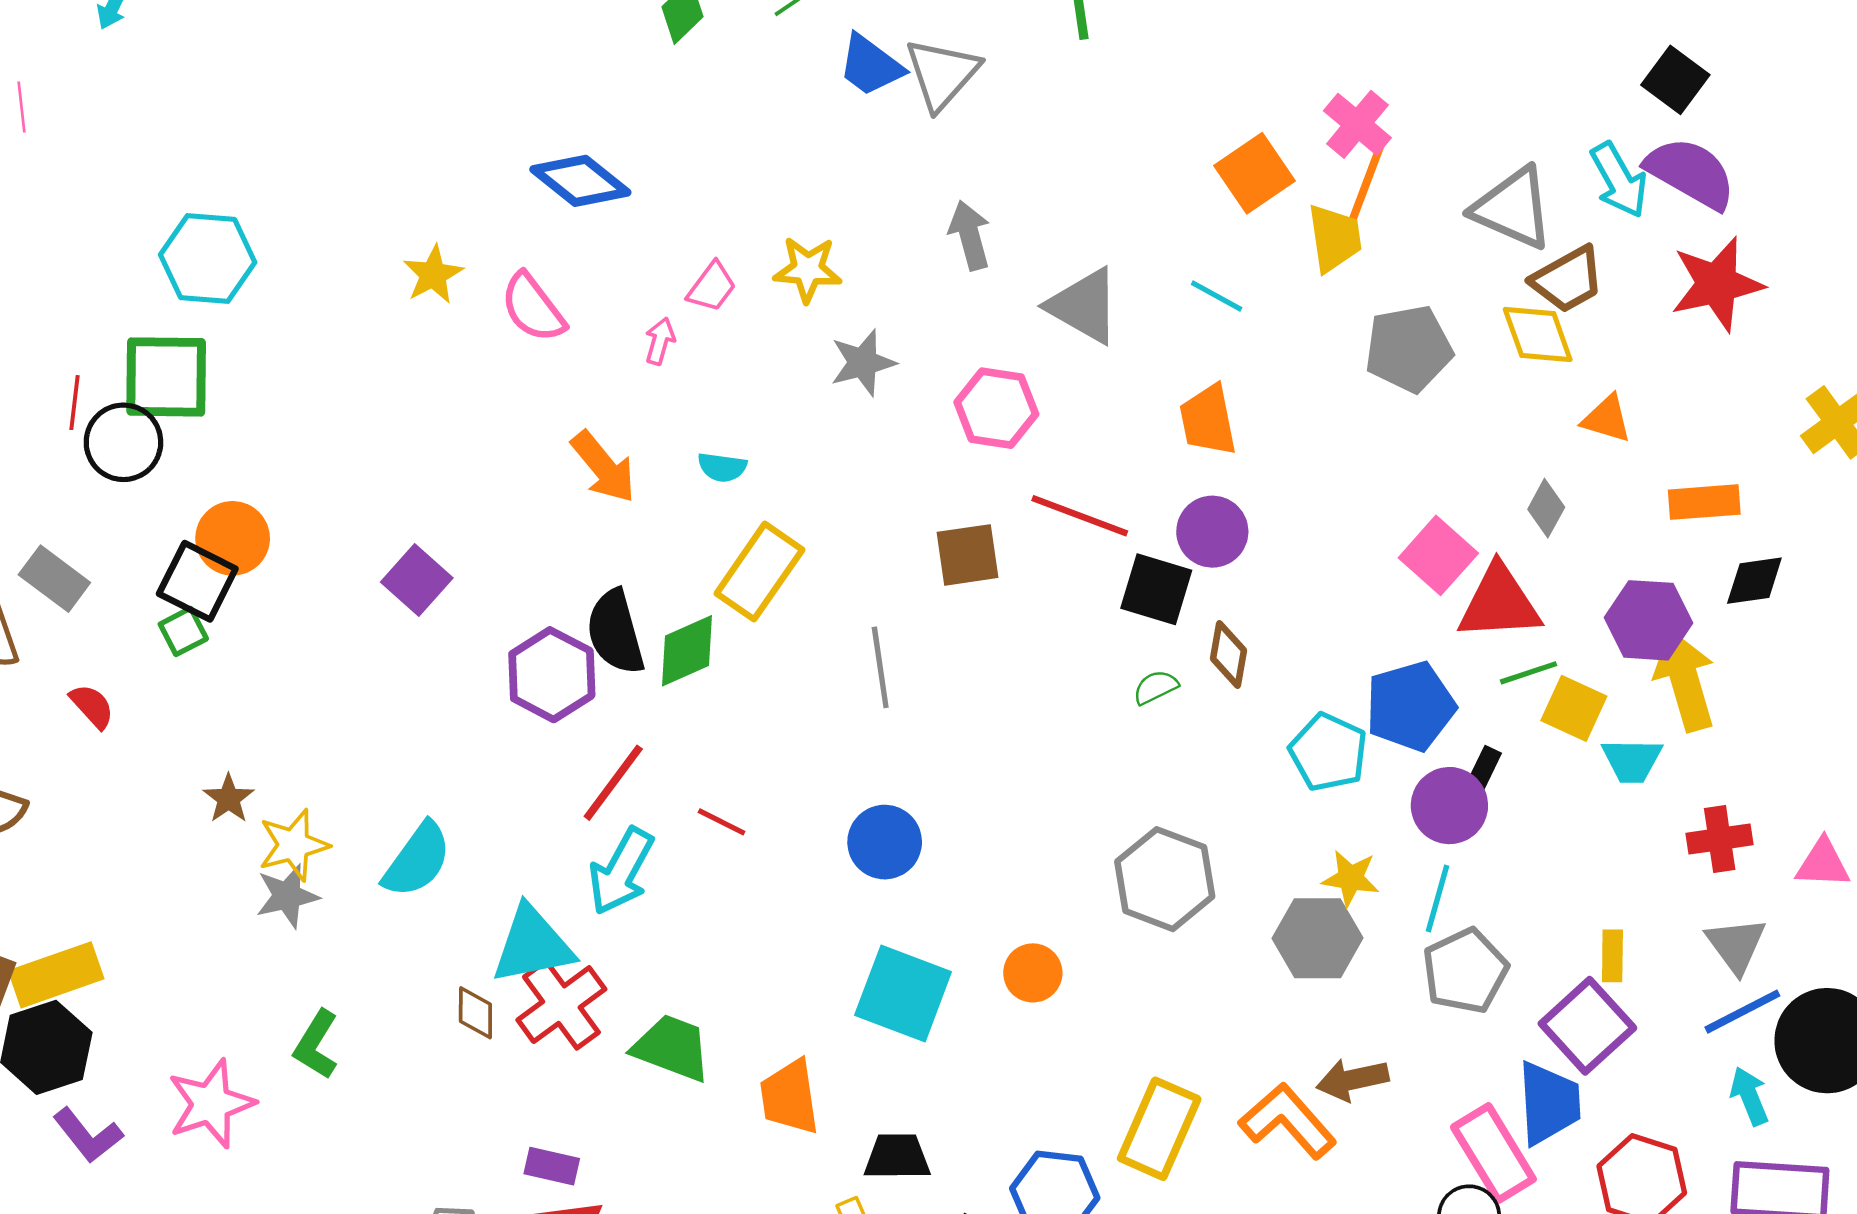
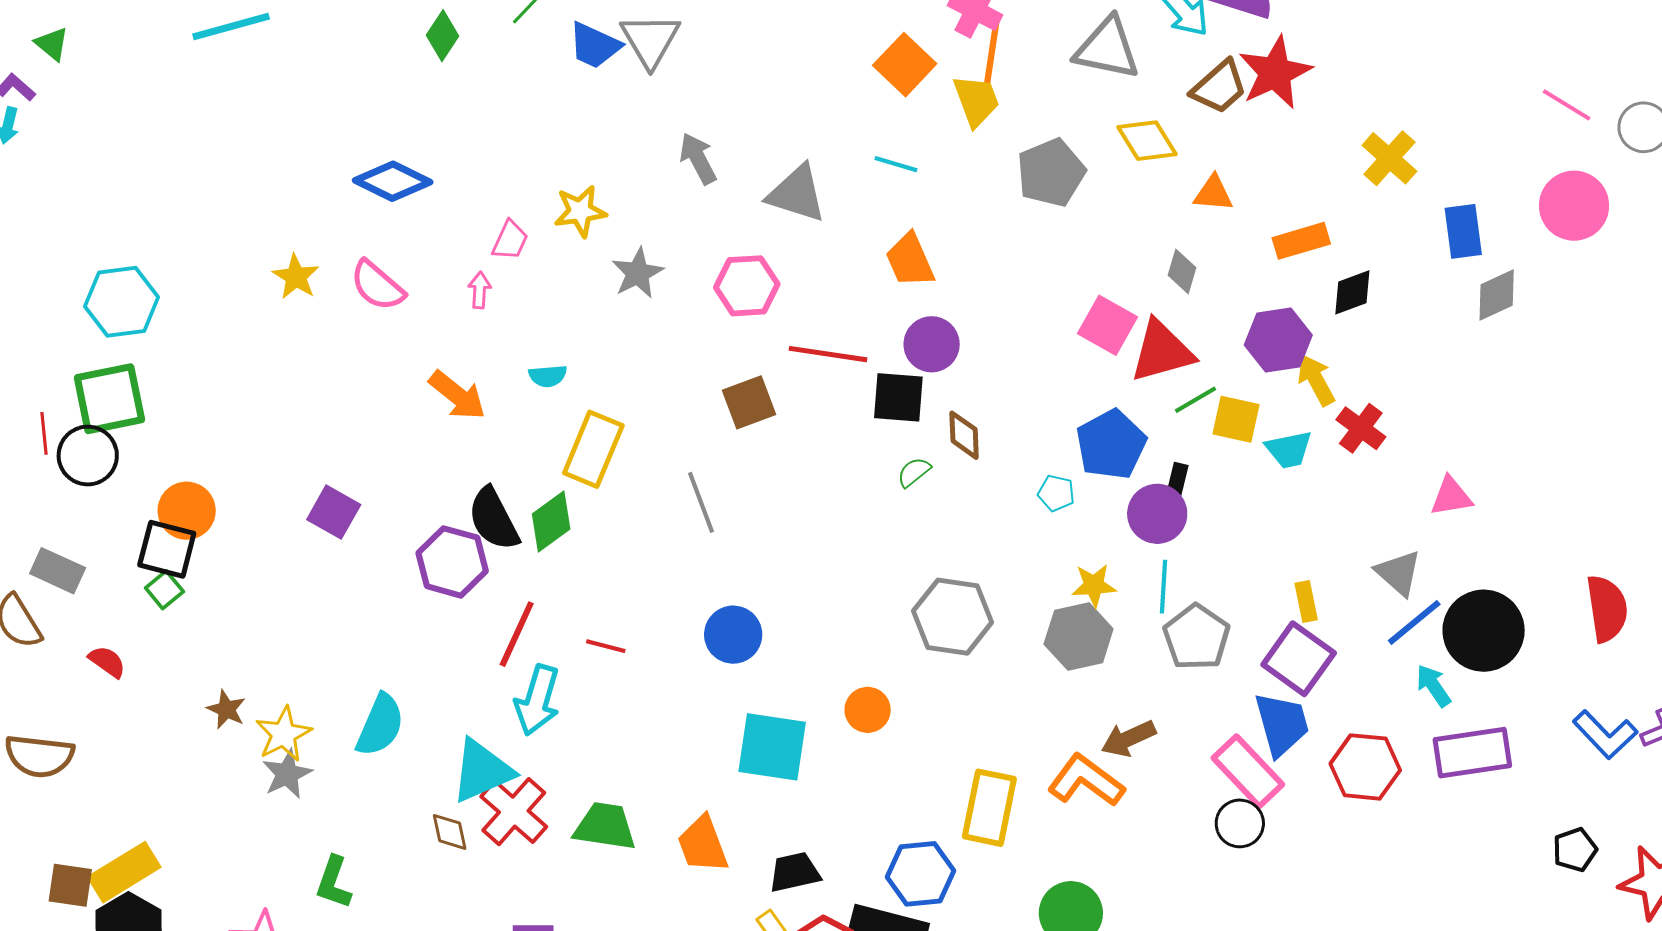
brown trapezoid: (1568, 279) -> (1219, 87), moved
yellow arrow: (1685, 681) -> (1316, 380), size x0.7
cyan pentagon: (1328, 752) -> (1056, 493), size x0.6
red cross: (1720, 839) -> (1361, 428), moved, turned -33

